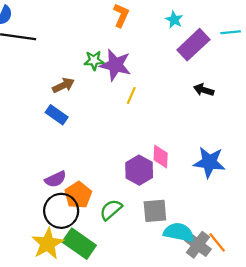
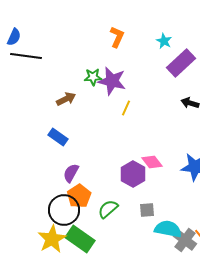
blue rectangle: (57, 115) -> (58, 137), moved
pink diamond: (161, 157) -> (152, 162), turned -40
purple semicircle: (55, 179) -> (71, 173), moved, turned 144
gray square: (155, 211) -> (147, 210), size x0.7

